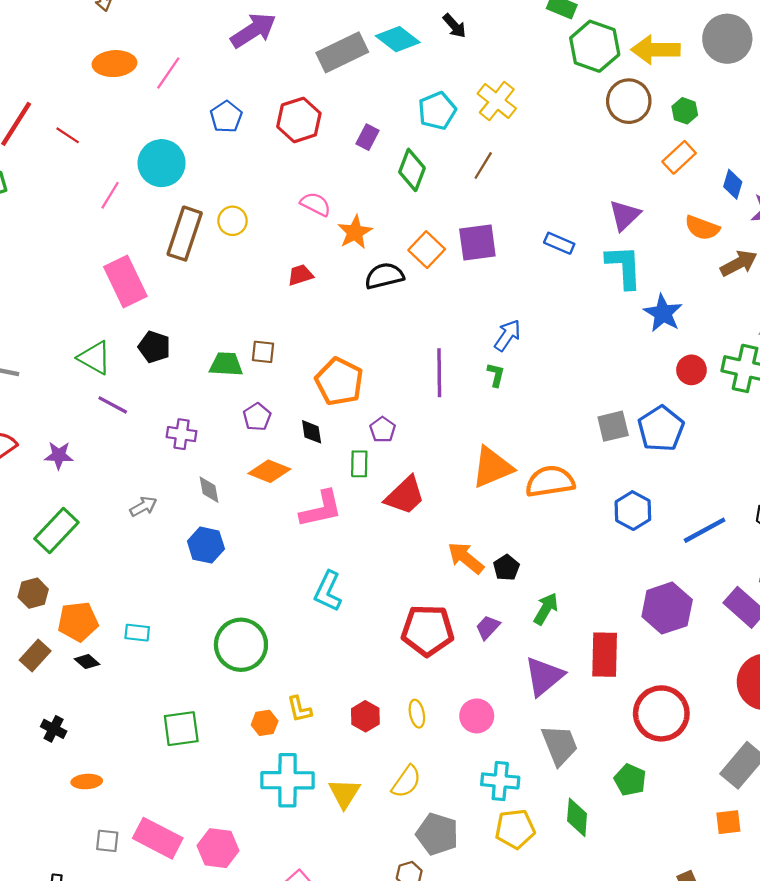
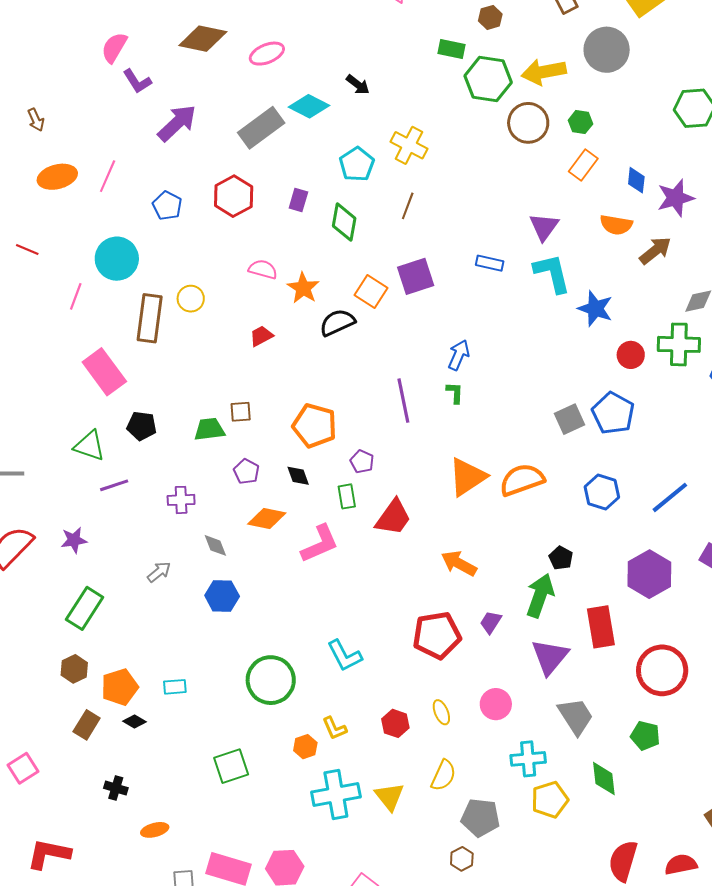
purple line: (113, 405) -> (114, 485), turned -36
black pentagon: (506, 568) -> (561, 558), moved
cyan L-shape: (328, 591) -> (344, 656), moved, turned -42
green arrow: (546, 609) -> (540, 596), size x1.4

